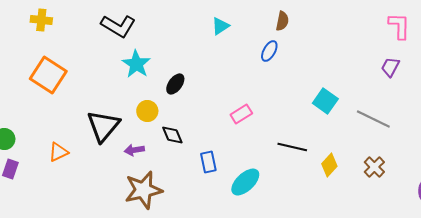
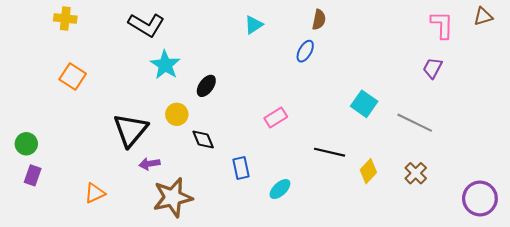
orange square: (48, 75) -> (73, 76), size x0.7
purple arrow: (134, 150) -> (149, 164), moved
orange triangle: (58, 152) -> (95, 193), moved
cyan ellipse: (245, 182) -> (280, 189), size x0.7

